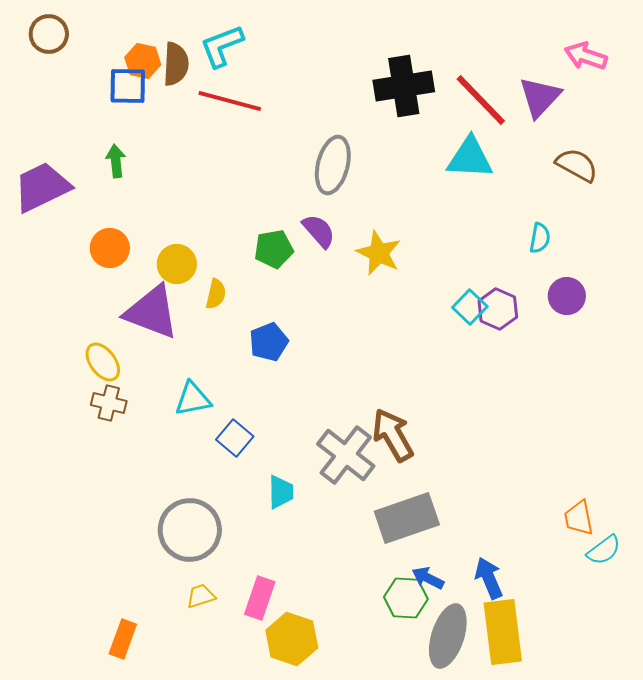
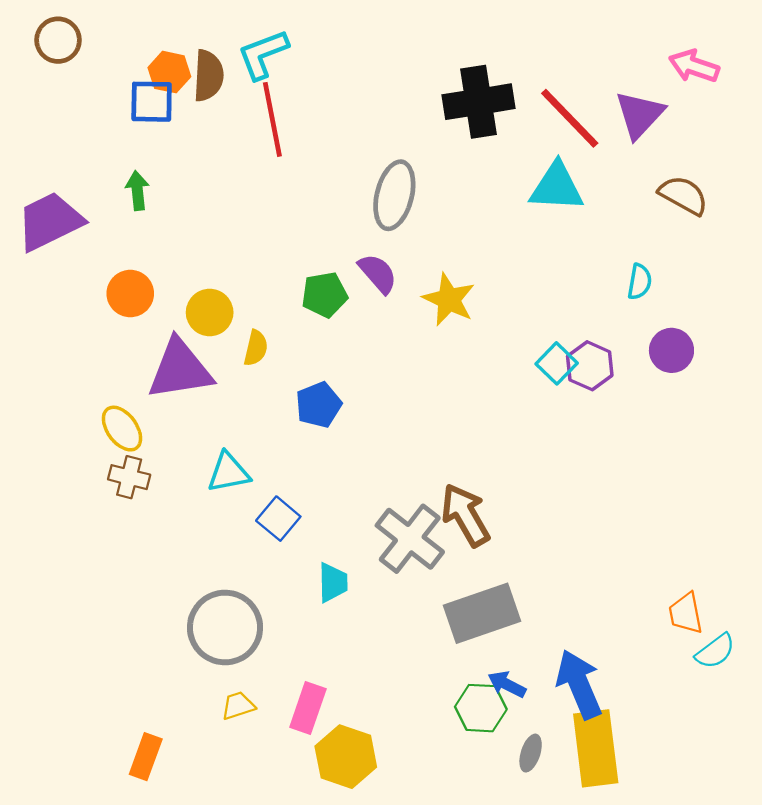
red line: (230, 101) -> (272, 119), turned 64
purple triangle: (152, 312) -> (180, 369), turned -30
blue arrow: (489, 578) -> (579, 684), size x1.4
gray ellipse: (448, 636) -> (531, 753), size x0.5

